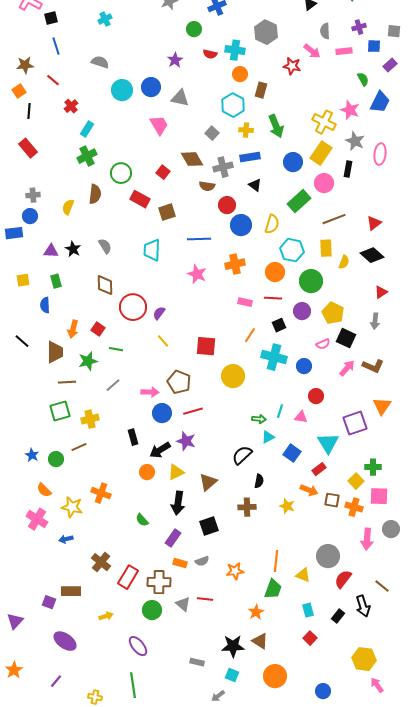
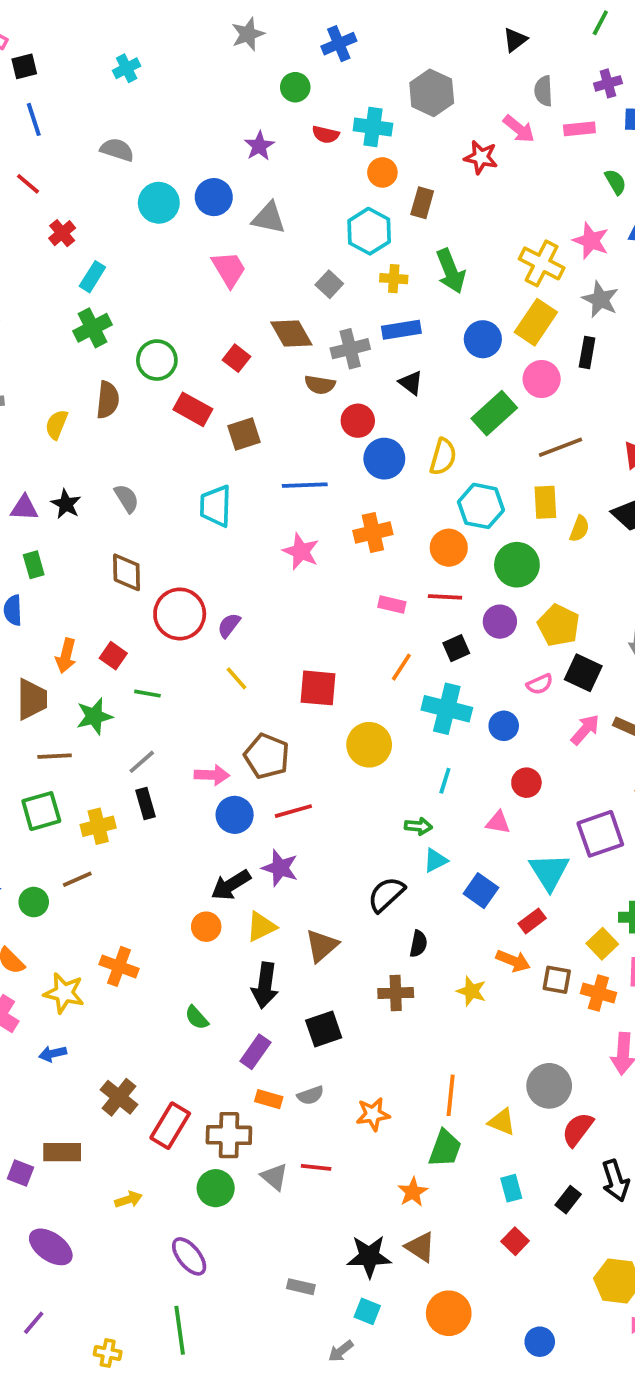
cyan line: (280, 411) -> (445, 781), moved
black rectangle: (133, 437) -> (146, 803), moved

